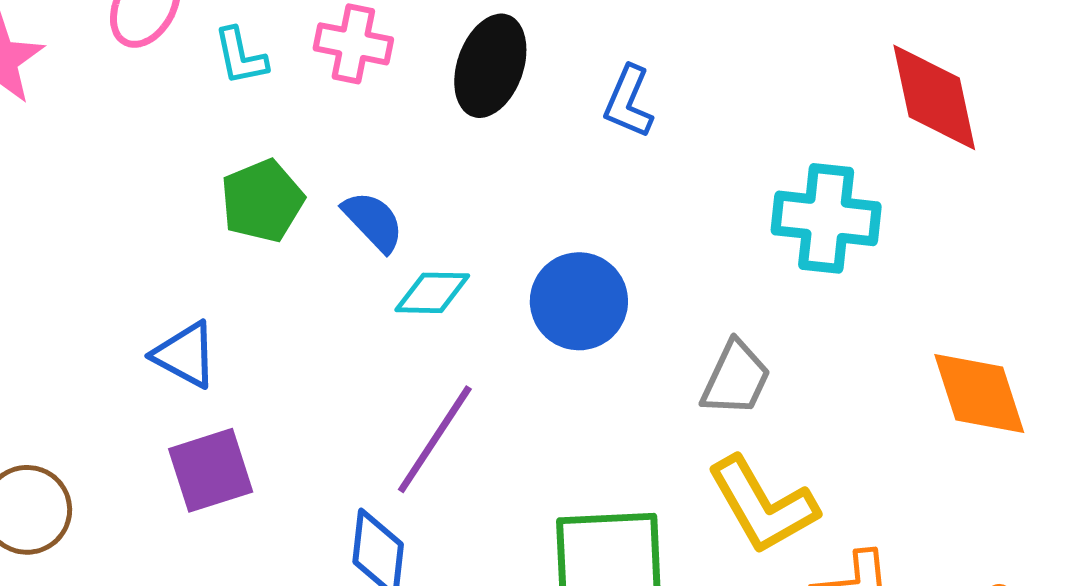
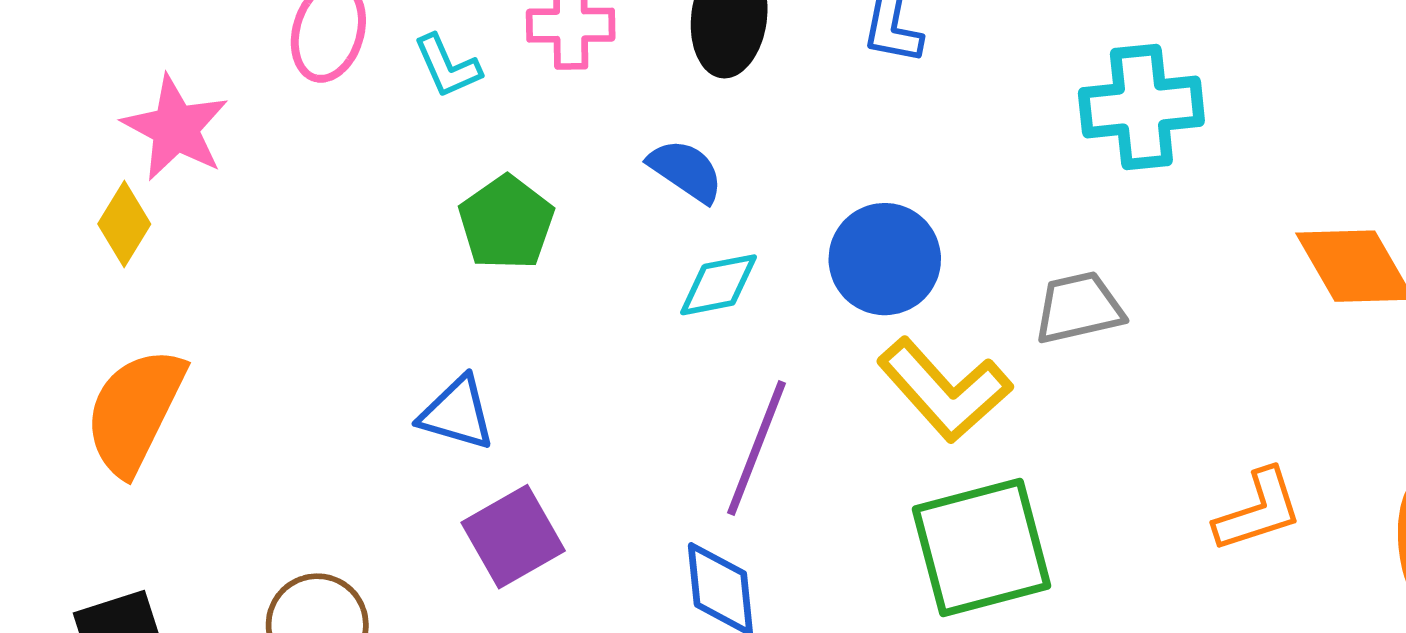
blue semicircle: (373, 221) -> (686, 171), moved
gray trapezoid: (736, 378) -> (1079, 308), turned -116
yellow L-shape: (763, 505) -> (944, 390), moved

